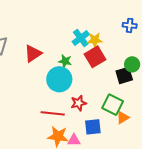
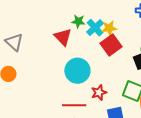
red triangle: (33, 54) -> (63, 37), moved, turned -36
green star: (65, 61) -> (78, 21), moved

